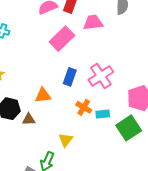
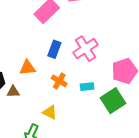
orange cross: (84, 107) -> (59, 81), moved
yellow triangle: (66, 140) -> (50, 112), turned -42

